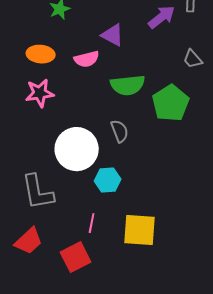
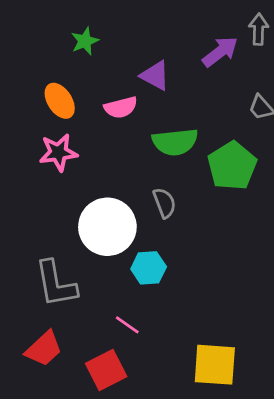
orange ellipse: (41, 54) -> (60, 101), turned 52
pink line: (92, 223) -> (127, 325), turned -66
yellow square: (140, 230) -> (215, 365), moved

